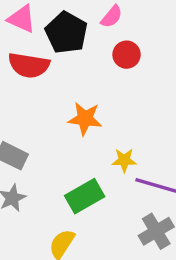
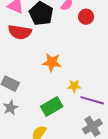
red circle: (127, 55) -> (86, 17), moved

